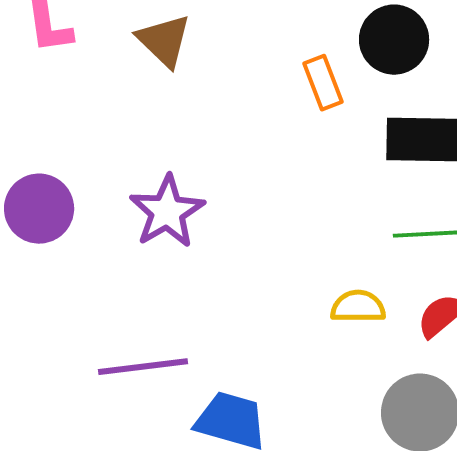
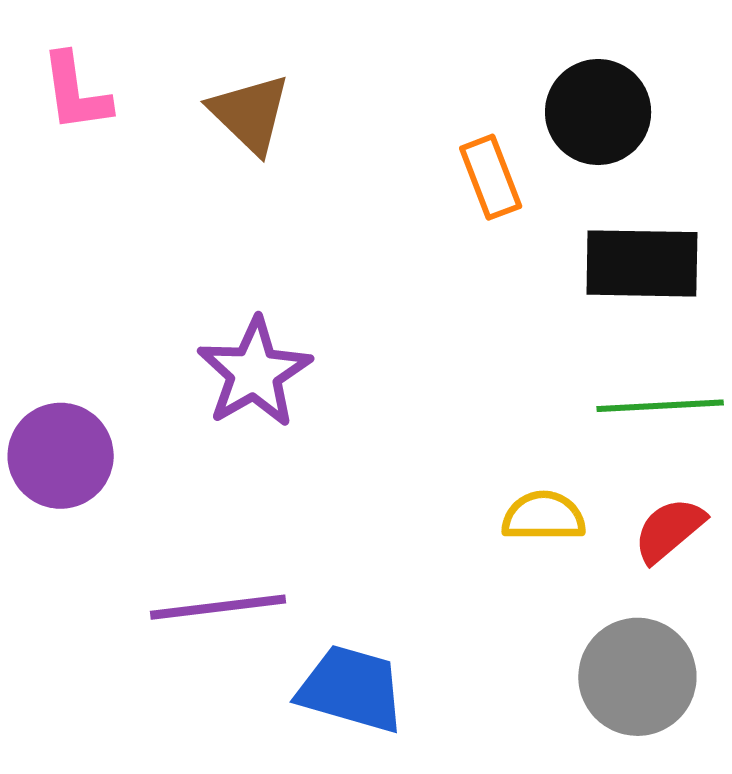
purple circle: (39, 209) -> (61, 456), moved

